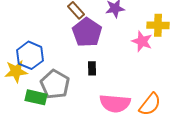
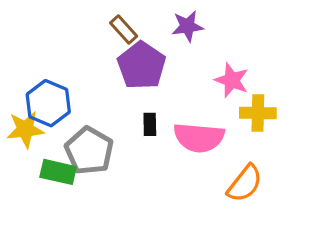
yellow cross: (158, 25) -> (258, 113), moved
pink semicircle: (115, 103) -> (199, 138), moved

